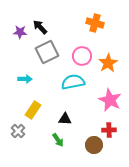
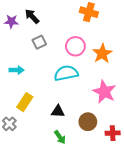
gray square: (47, 52) -> (39, 42), size x0.6
red cross: (109, 130) -> (113, 133), moved
green arrow: (58, 140) -> (60, 137), moved
brown circle: (94, 145) -> (88, 122), moved

